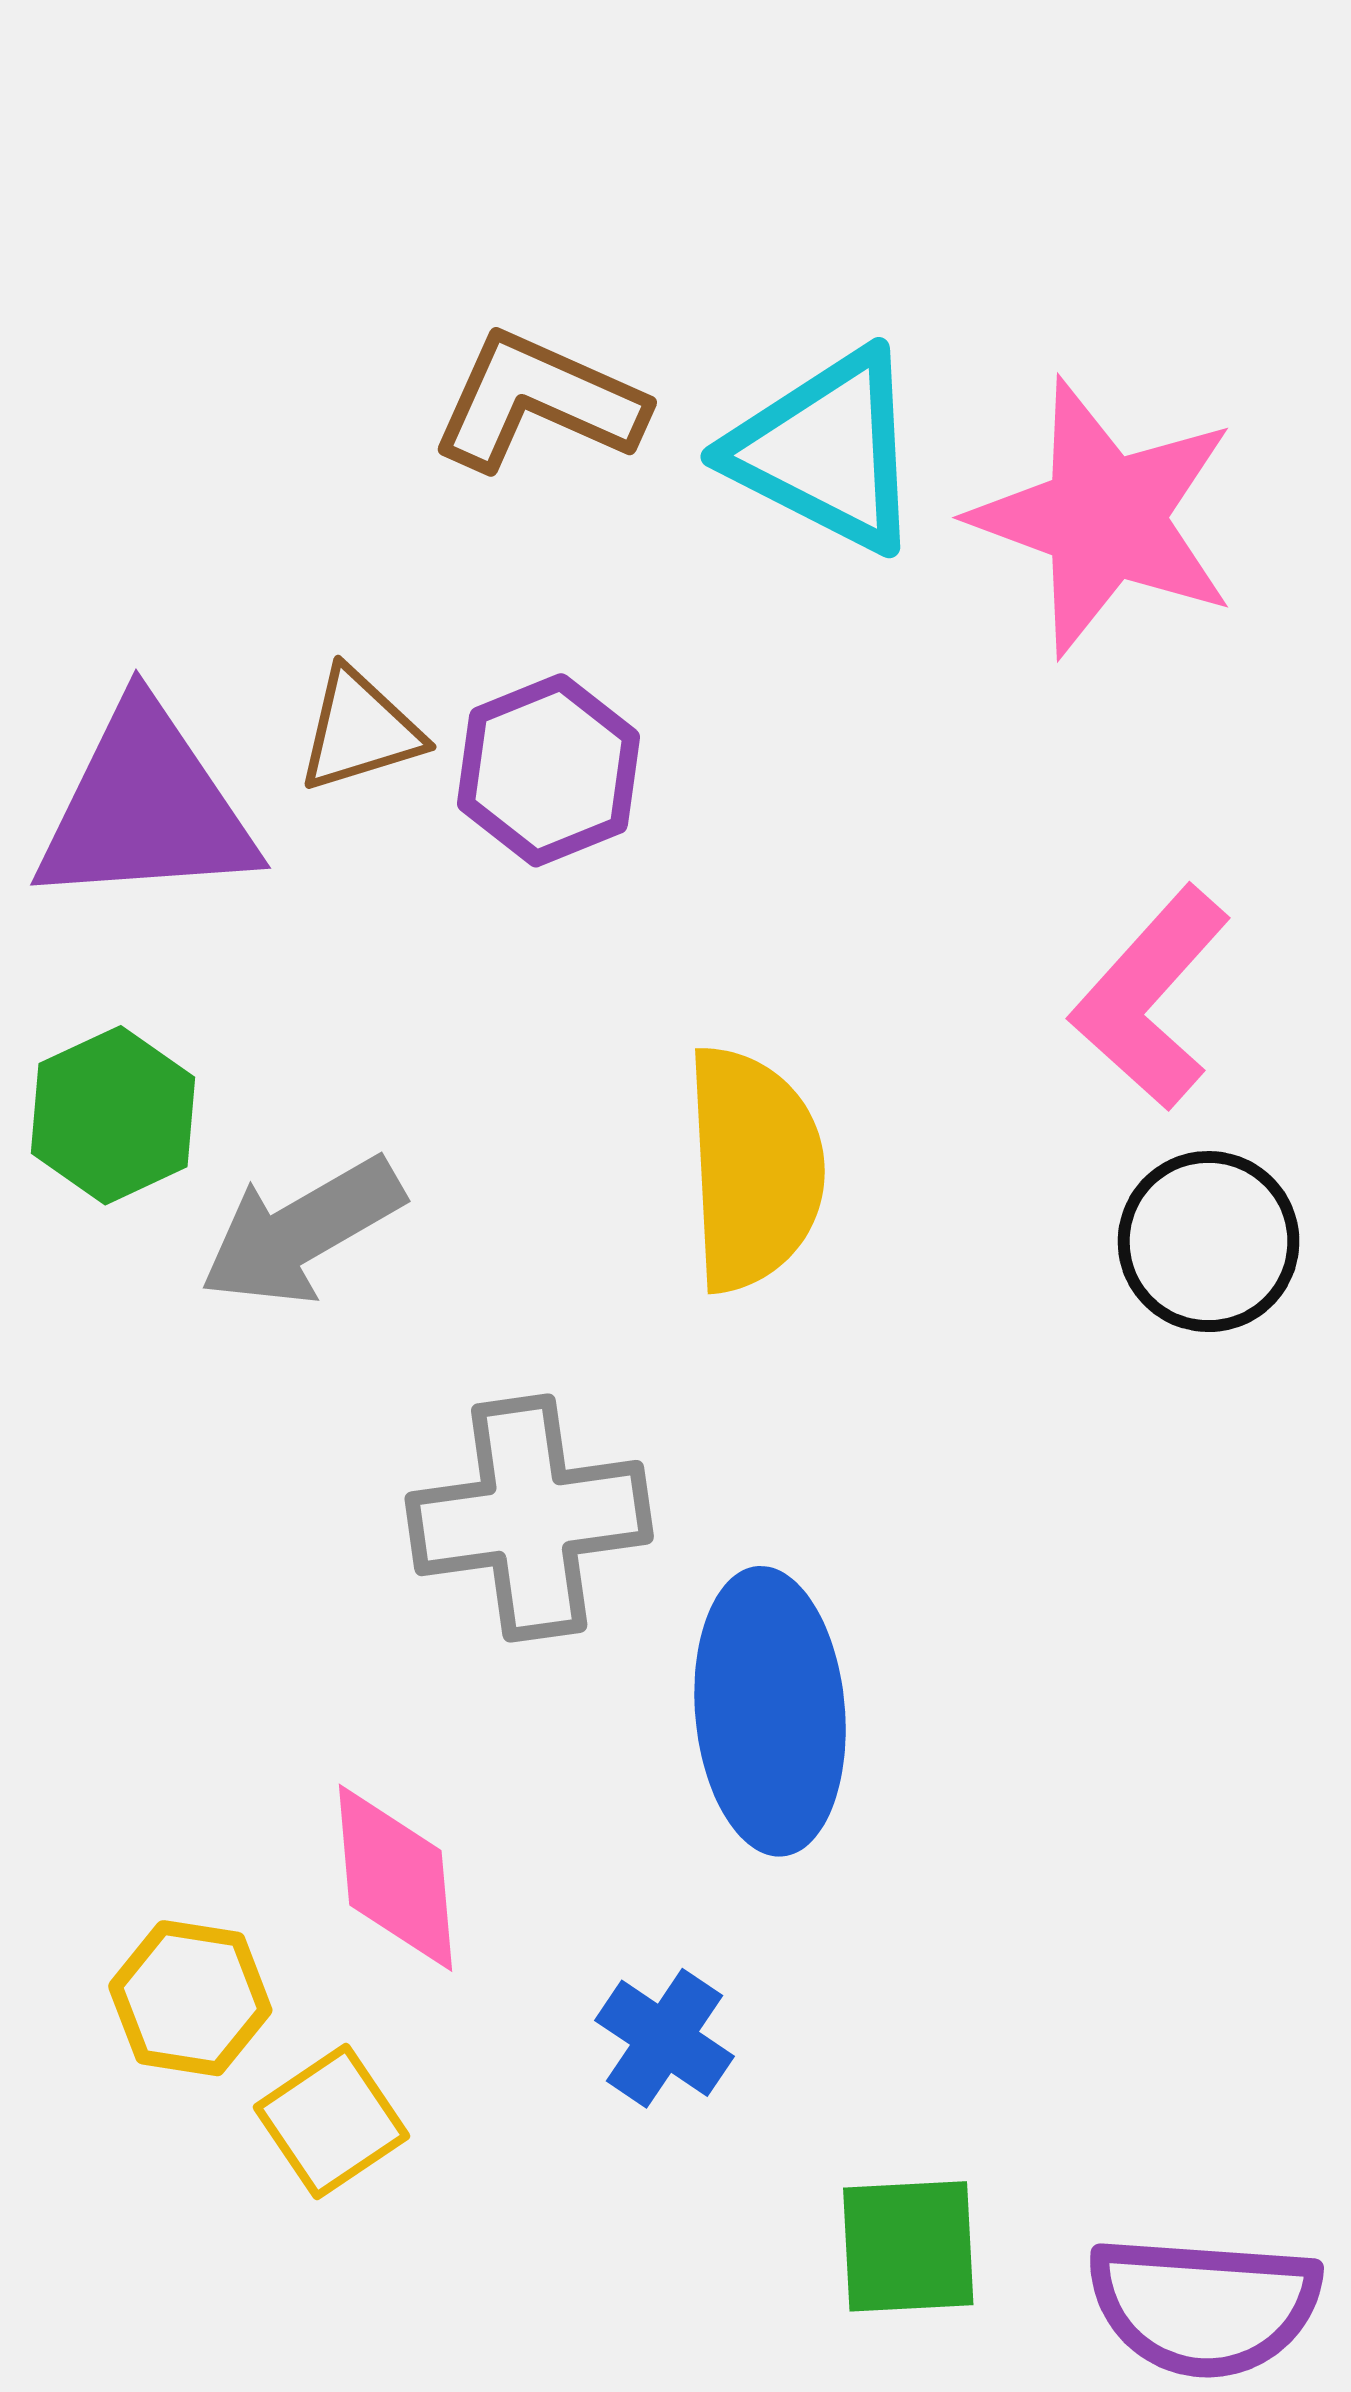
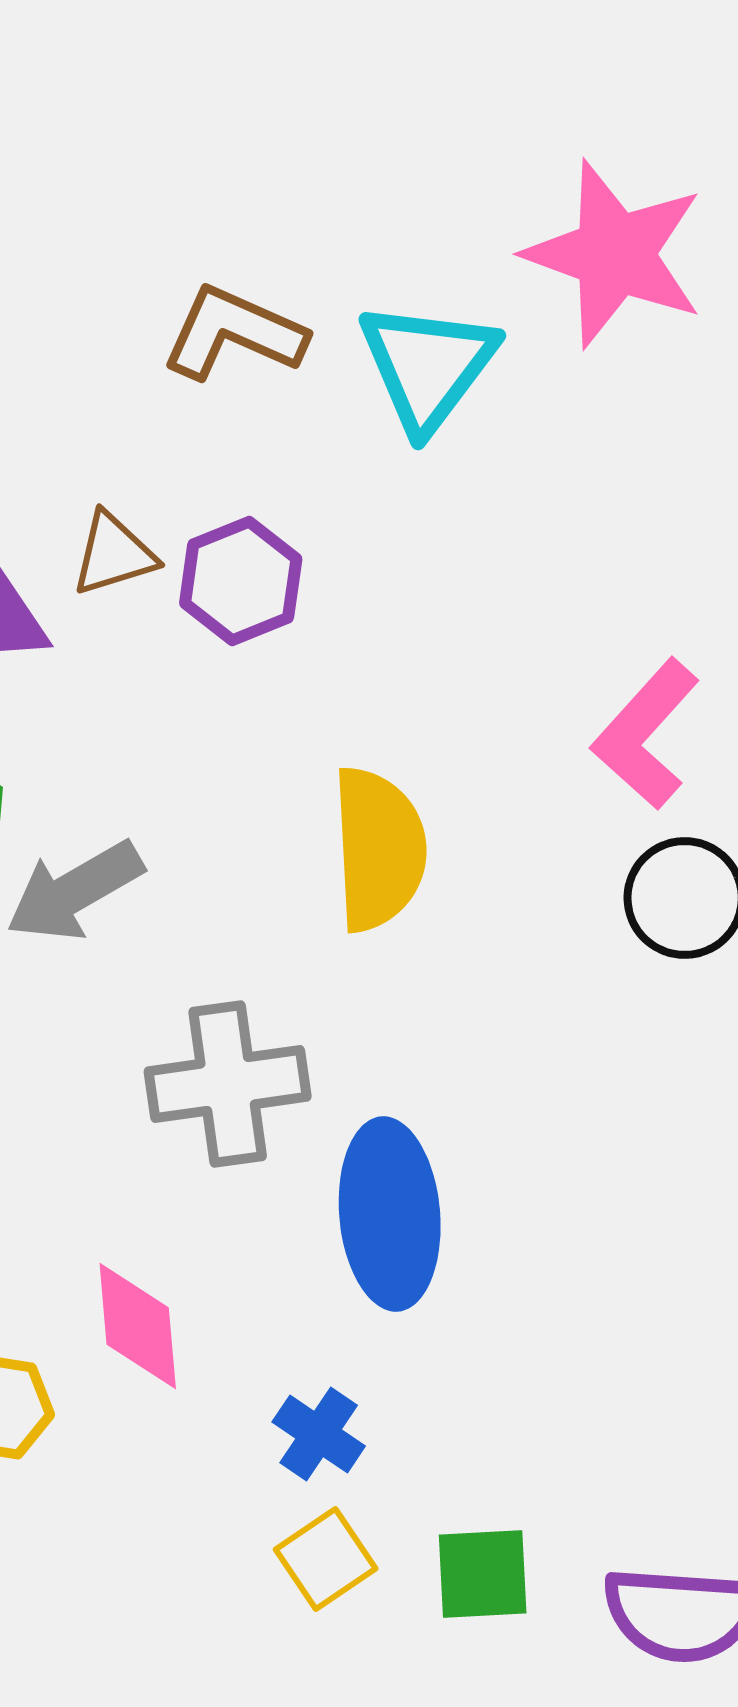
cyan triangle: (826, 451) -> (428, 366), turned 40
pink star: (1104, 518) -> (615, 254), moved
yellow square: (331, 2122) -> (326, 1559), moved

